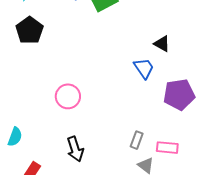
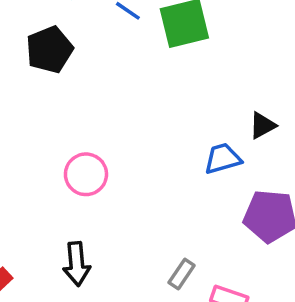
black triangle: (162, 44) -> (262, 125), turned 48
blue trapezoid: (144, 68) -> (223, 159), turned -85

